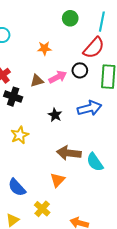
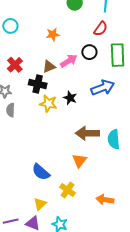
red semicircle: (94, 48) -> (101, 29), size x0.7
black cross: (13, 97) -> (38, 84), moved
yellow star: (20, 135) -> (48, 104), moved, turned -30
cyan semicircle: (95, 162) -> (114, 139), turned 36

